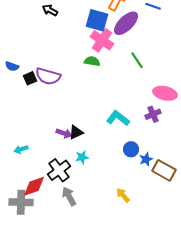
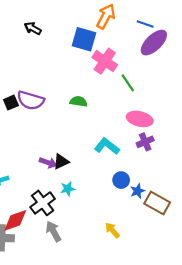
purple ellipse: (126, 23) -> (154, 43), moved
pink cross: (102, 40) -> (105, 61), moved
green semicircle: (92, 61) -> (79, 101), moved
pink ellipse: (165, 93) -> (140, 119), moved

